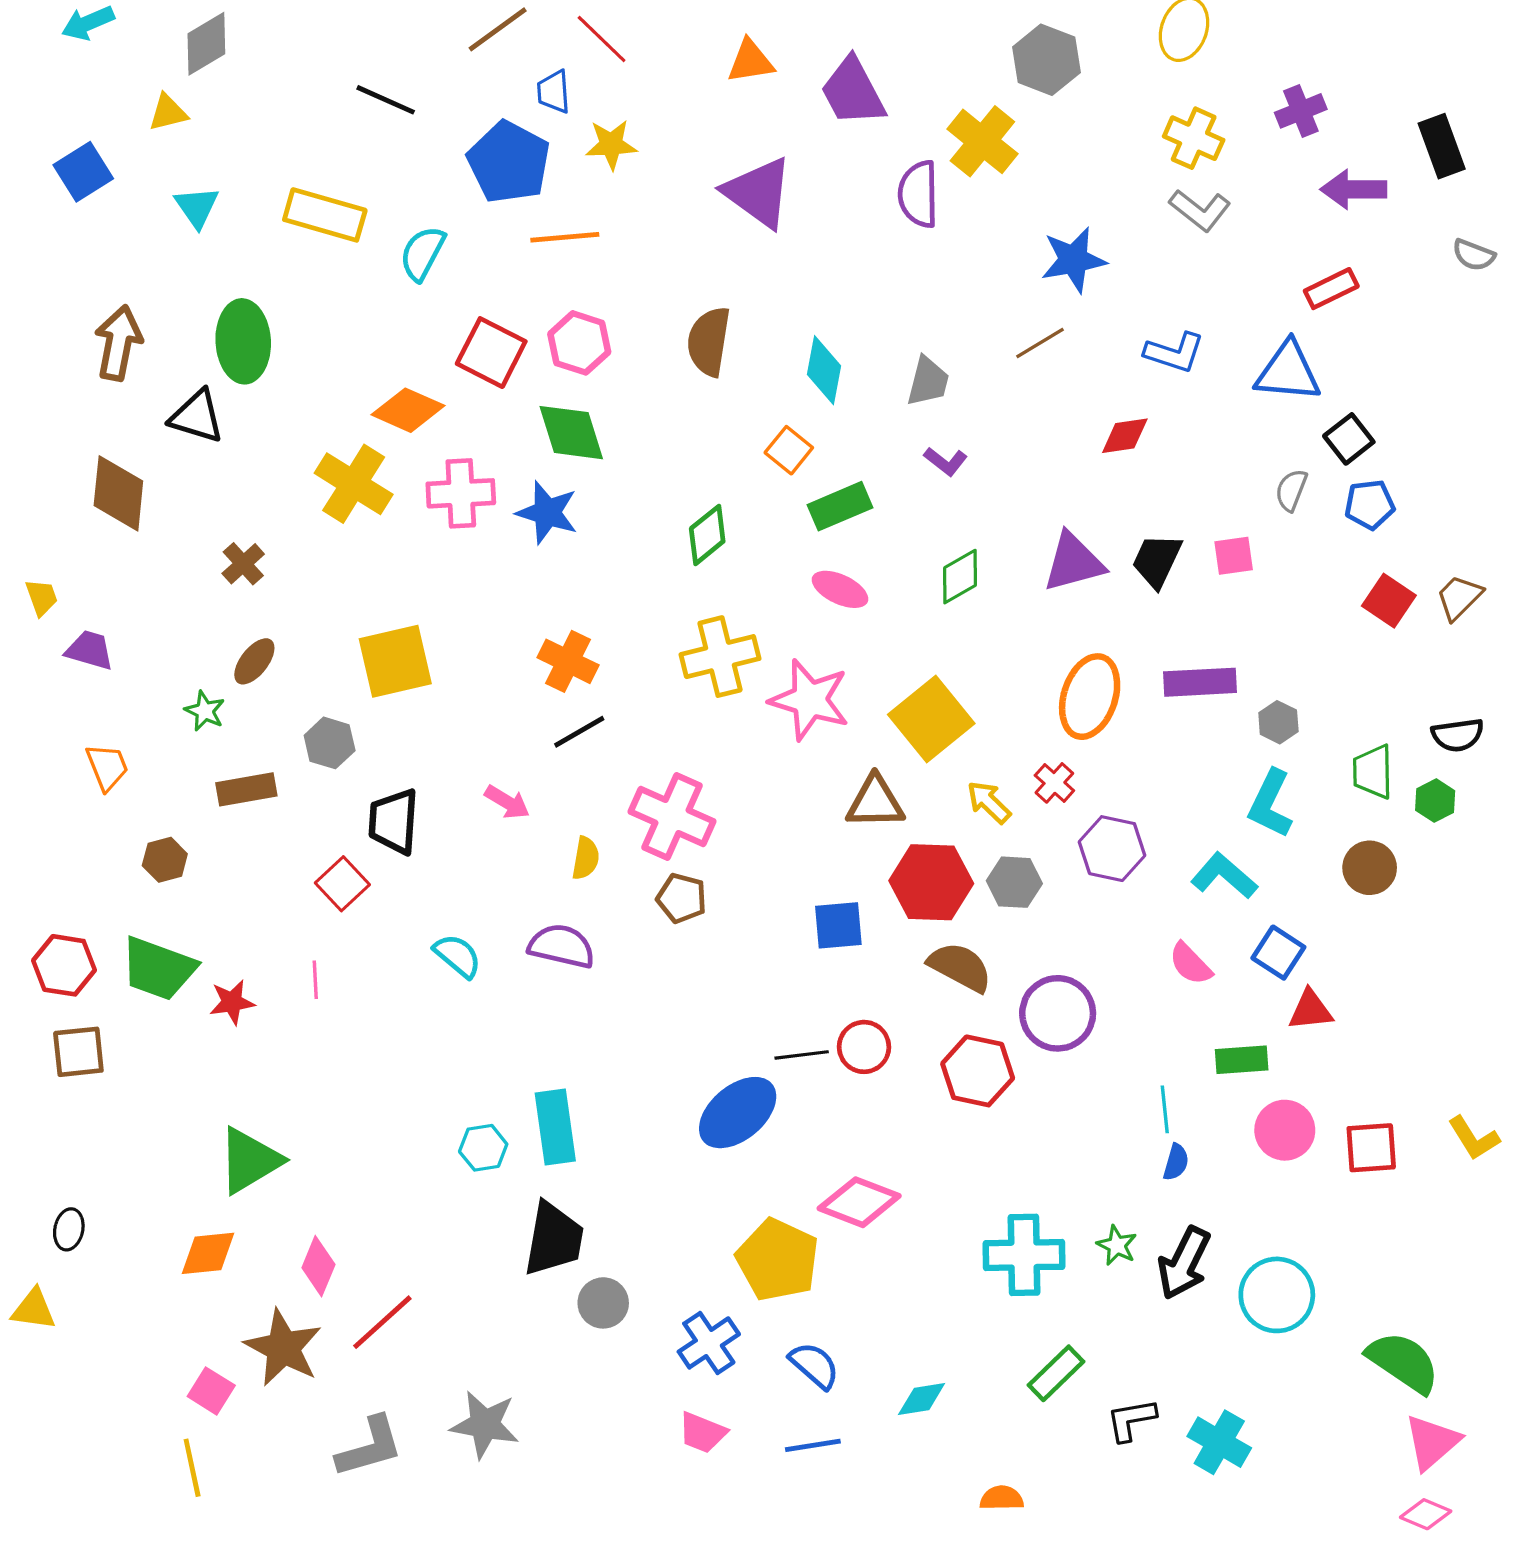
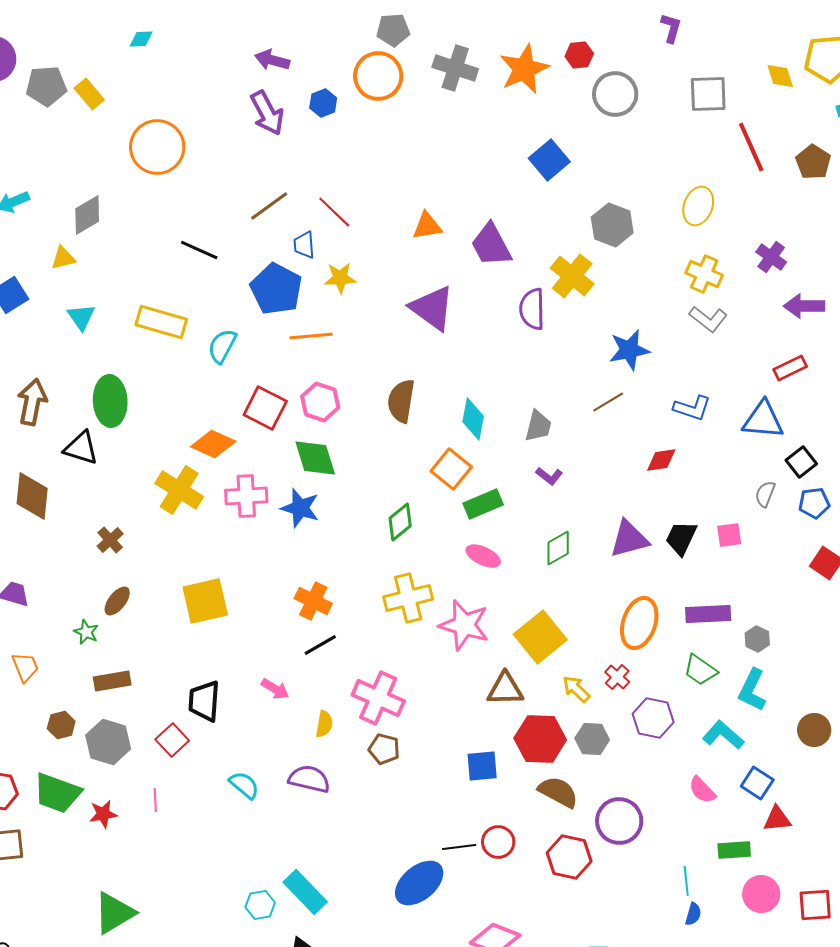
purple cross: (1301, 111) -> (771, 257), turned -32
orange square: (789, 450) -> (451, 469), size x1.4
gray hexagon: (330, 743) -> (108, 742), moved, size x1.4
green trapezoid: (1373, 772) -> (700, 670), moved, turned -54
cyan rectangle: (555, 1127) -> (305, 892), turned -36

